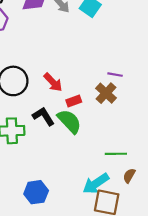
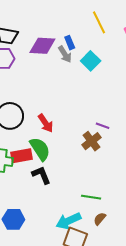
red rectangle: (74, 101) -> (21, 156), moved, size x1.5
black L-shape: (43, 116) -> (41, 175), moved
green semicircle: (69, 121) -> (40, 149), moved

